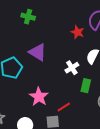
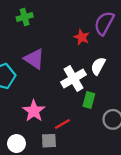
green cross: (28, 17) -> (25, 17), turned -32
white cross: (72, 68) -> (74, 78), size x1.5

